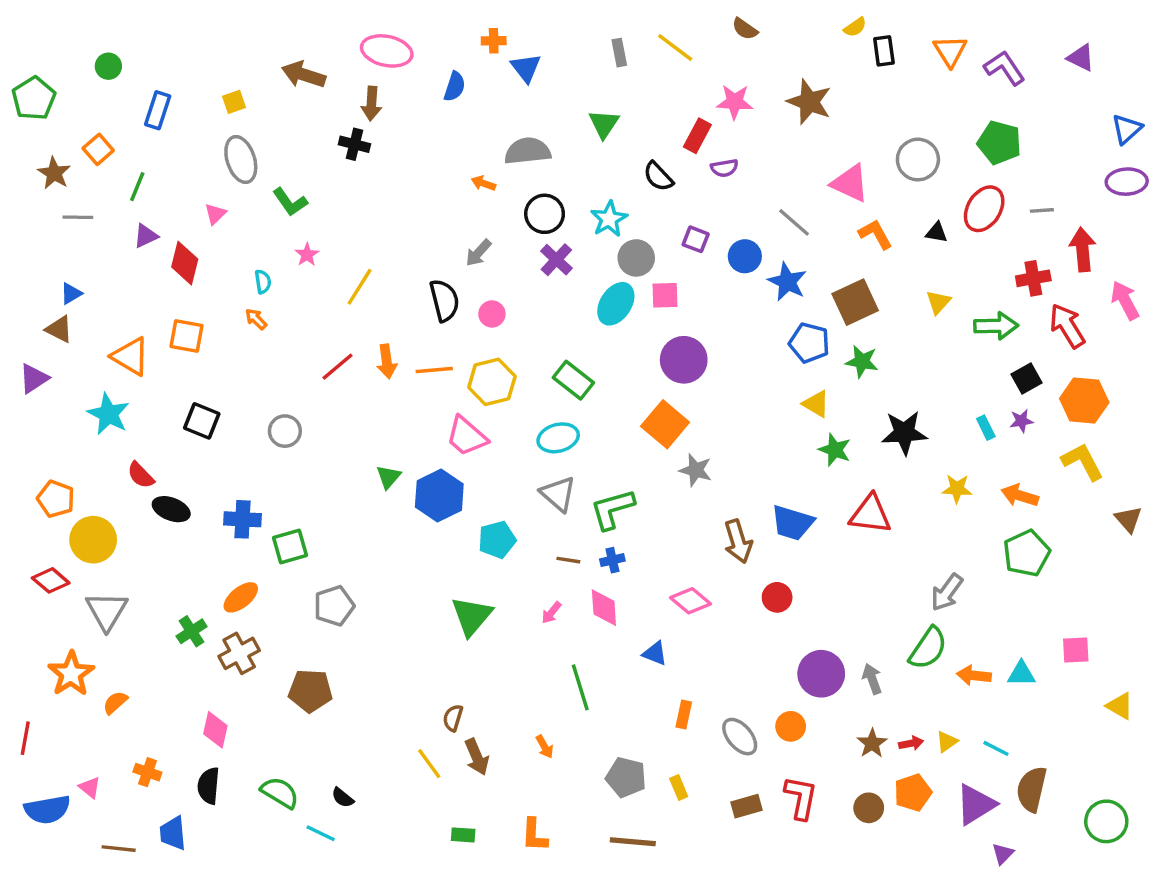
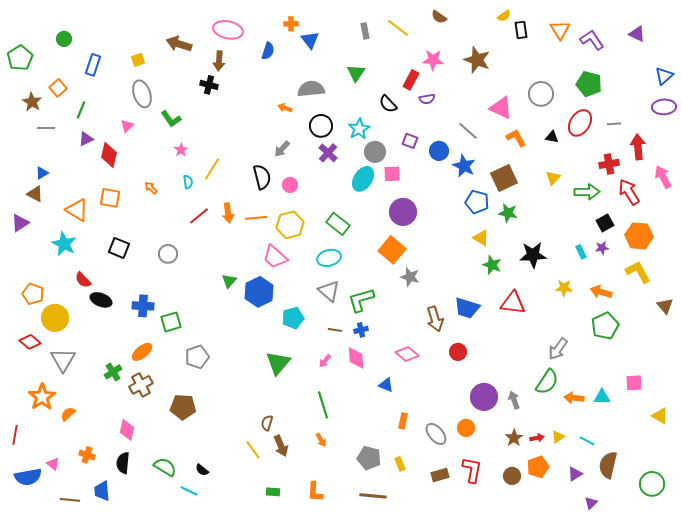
cyan semicircle: (263, 282) -> (188, 182), moved
green line: (580, 687) -> (323, 405), moved
purple triangle: (976, 804) -> (575, 474), size x0.6

